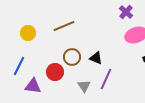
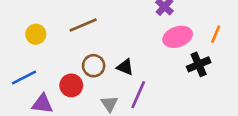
blue line: (19, 66) -> (24, 78), turned 36

